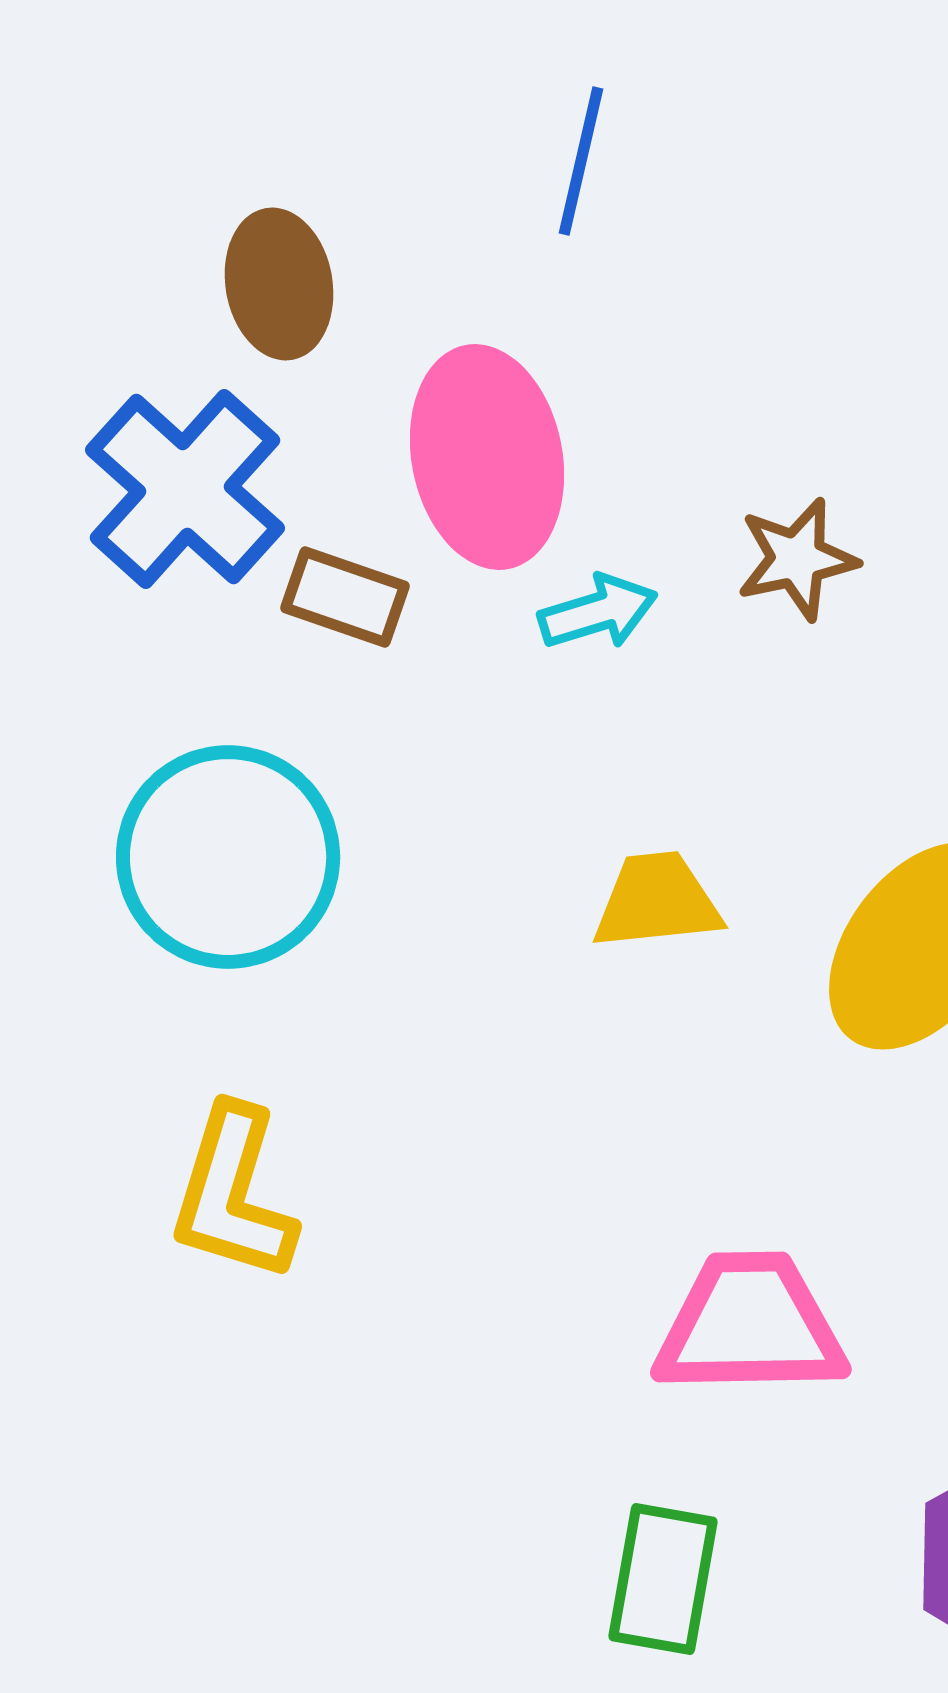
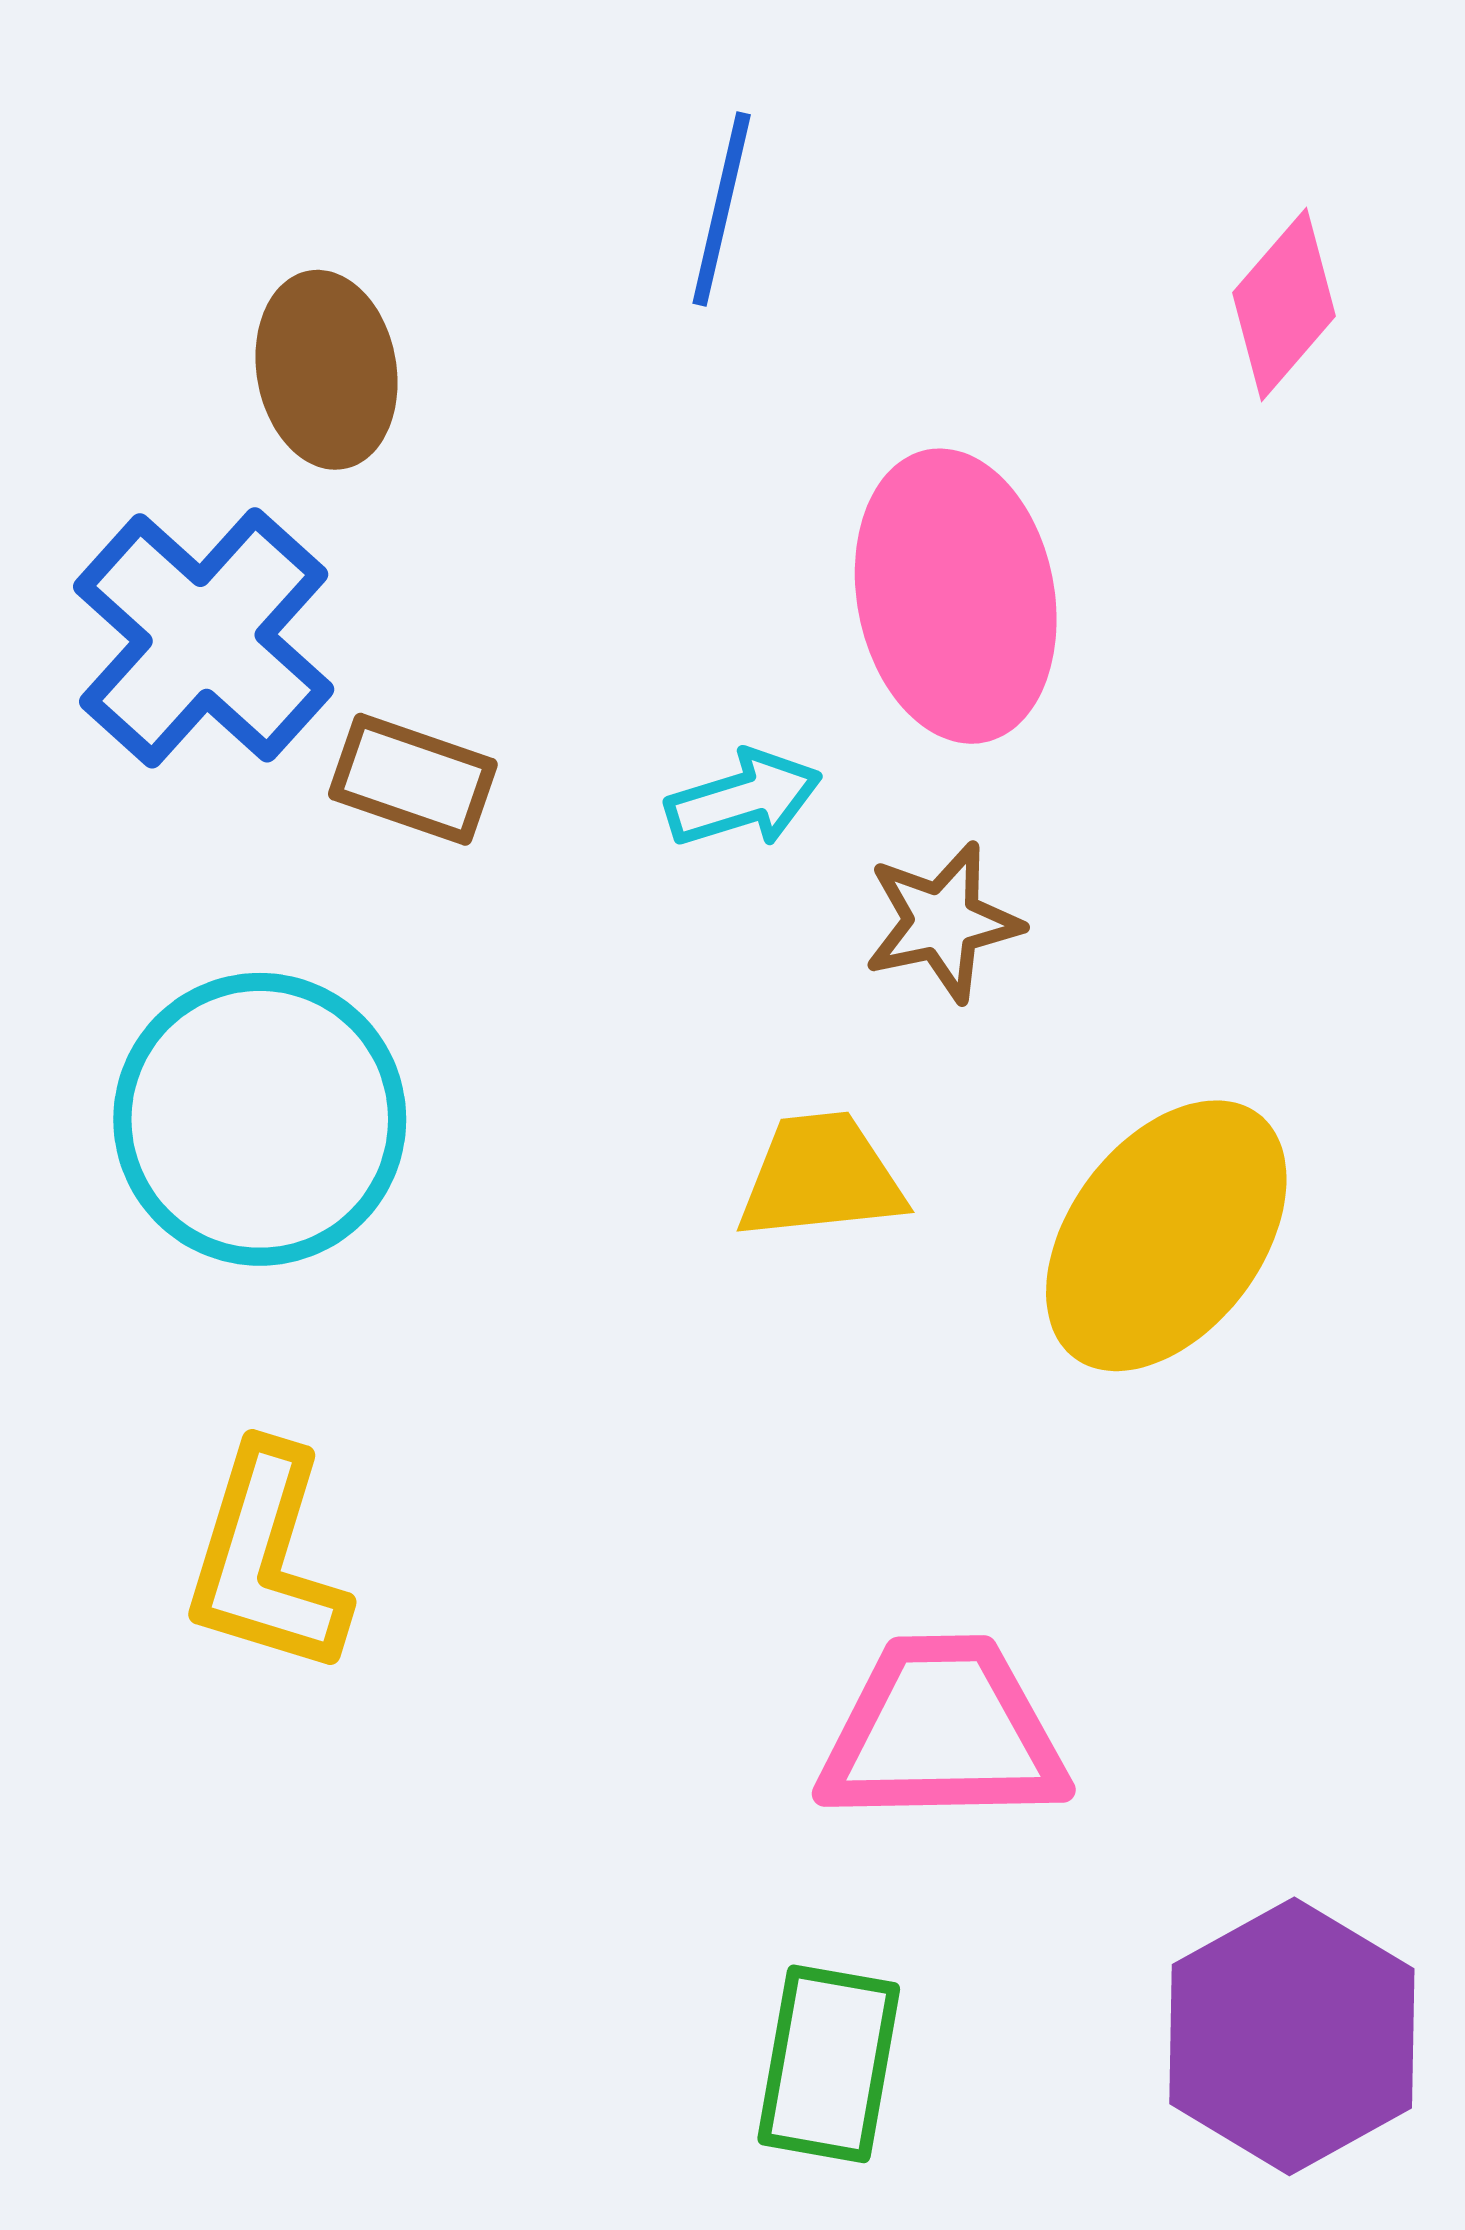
pink ellipse: (487, 457) -> (956, 596), moved
brown star: (797, 559) -> (943, 922), moved

